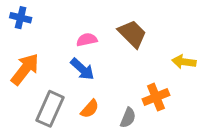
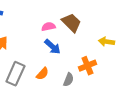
pink semicircle: (87, 40) -> (48, 27), moved
blue arrow: (82, 69) -> (52, 47), moved

